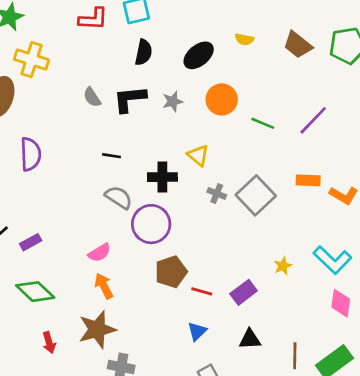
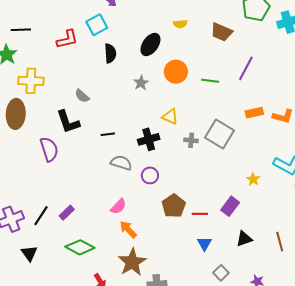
brown trapezoid: (298, 45) -> (221, 32), moved
black L-shape: (130, 99) -> (68, 122), moved, turned -88
purple circle: (151, 224) -> (150, 175), size x0.6

